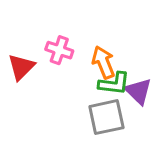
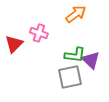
orange arrow: (103, 62) -> (76, 14), moved, turned 75

